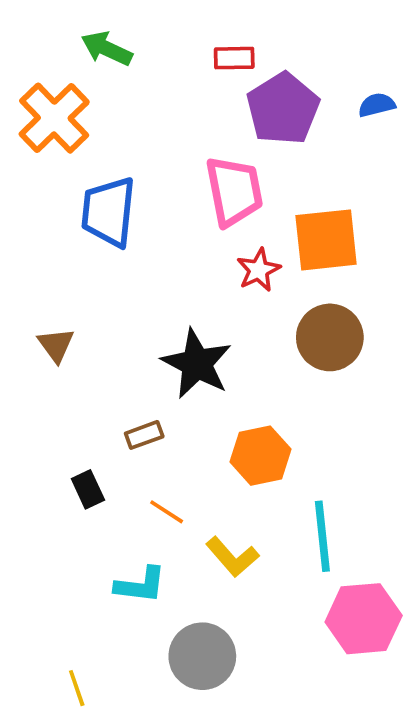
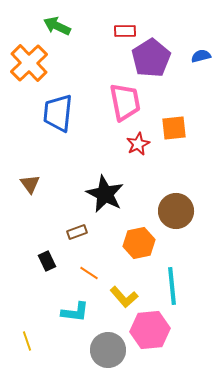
orange square: (326, 240) -> (174, 128), size x0.7
brown circle: (330, 337) -> (176, 211), moved
pink hexagon: (364, 619) -> (150, 330), moved
yellow line: (77, 688) -> (27, 341), moved

